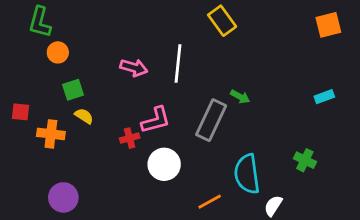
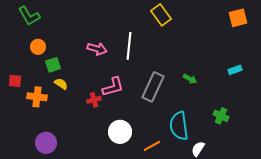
green L-shape: (40, 22) -> (29, 16), turned -45
orange circle: (58, 52) -> (38, 47), moved
green arrow: (240, 97) -> (190, 79), moved
white circle: (164, 164) -> (120, 132), moved

